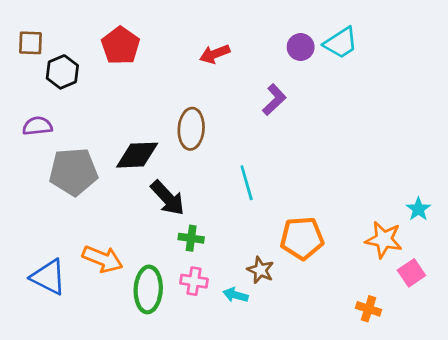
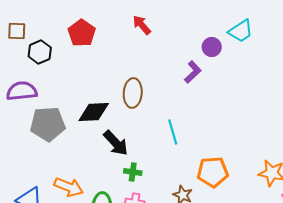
purple circle: (301, 47) -> (212, 47), moved
red arrow: (215, 54) -> (142, 25), moved, turned 70
purple semicircle: (37, 126) -> (22, 91), size x1.4

